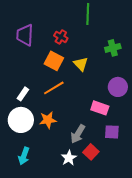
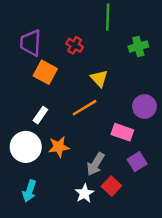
green cross: (113, 48) -> (138, 47), moved
orange square: (54, 61) -> (45, 72), moved
orange line: (54, 88) -> (84, 108), moved
white rectangle: (23, 94) -> (40, 115), moved
purple square: (112, 132) -> (137, 162), turned -35

